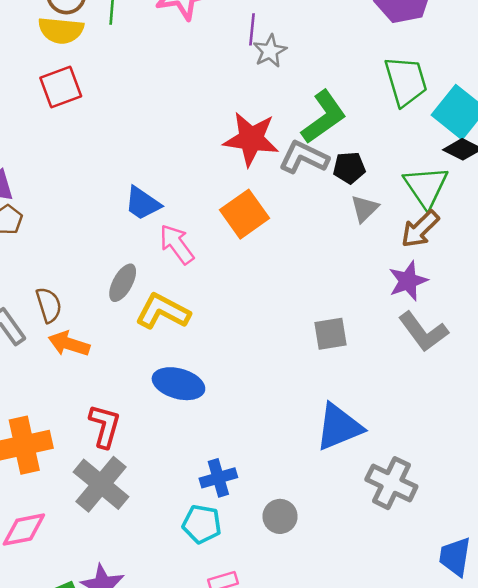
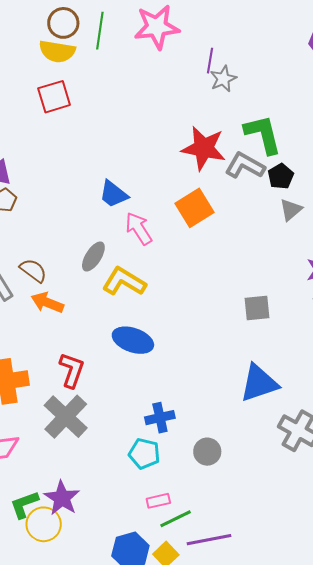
green L-shape: (324, 117) -> (263, 134), turned -72
black pentagon: (349, 168) -> (281, 176), turned -30
brown semicircle: (49, 305) -> (33, 270), turned -40

